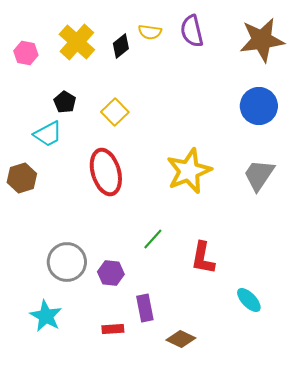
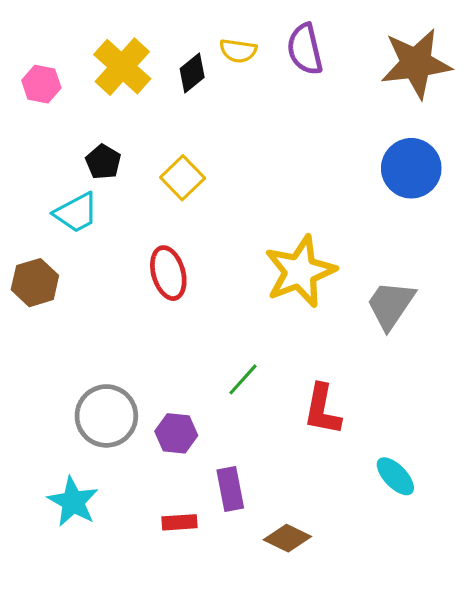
red ellipse: (106, 172) -> (168, 273), size x0.7
gray trapezoid: (259, 175) -> (391, 305), moved

